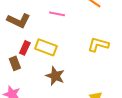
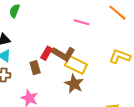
brown L-shape: (19, 21) -> (64, 54), moved
yellow rectangle: (46, 47) -> (76, 65), moved

